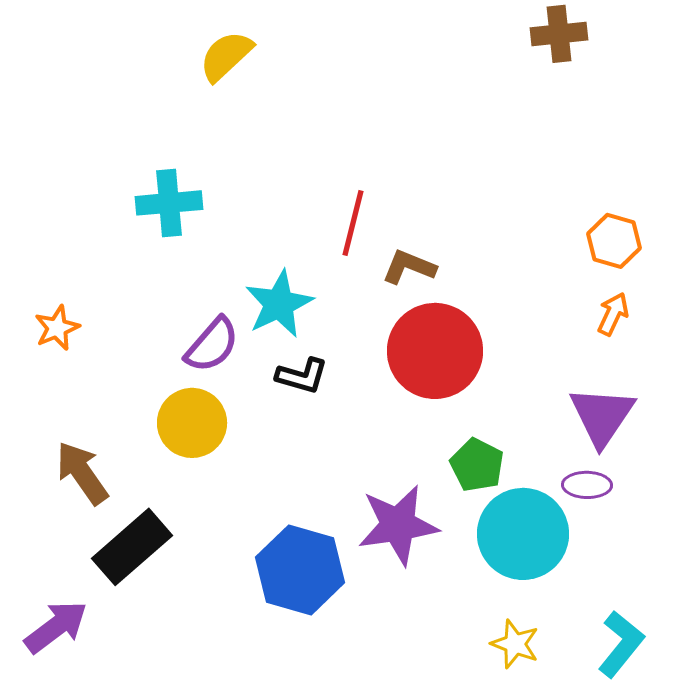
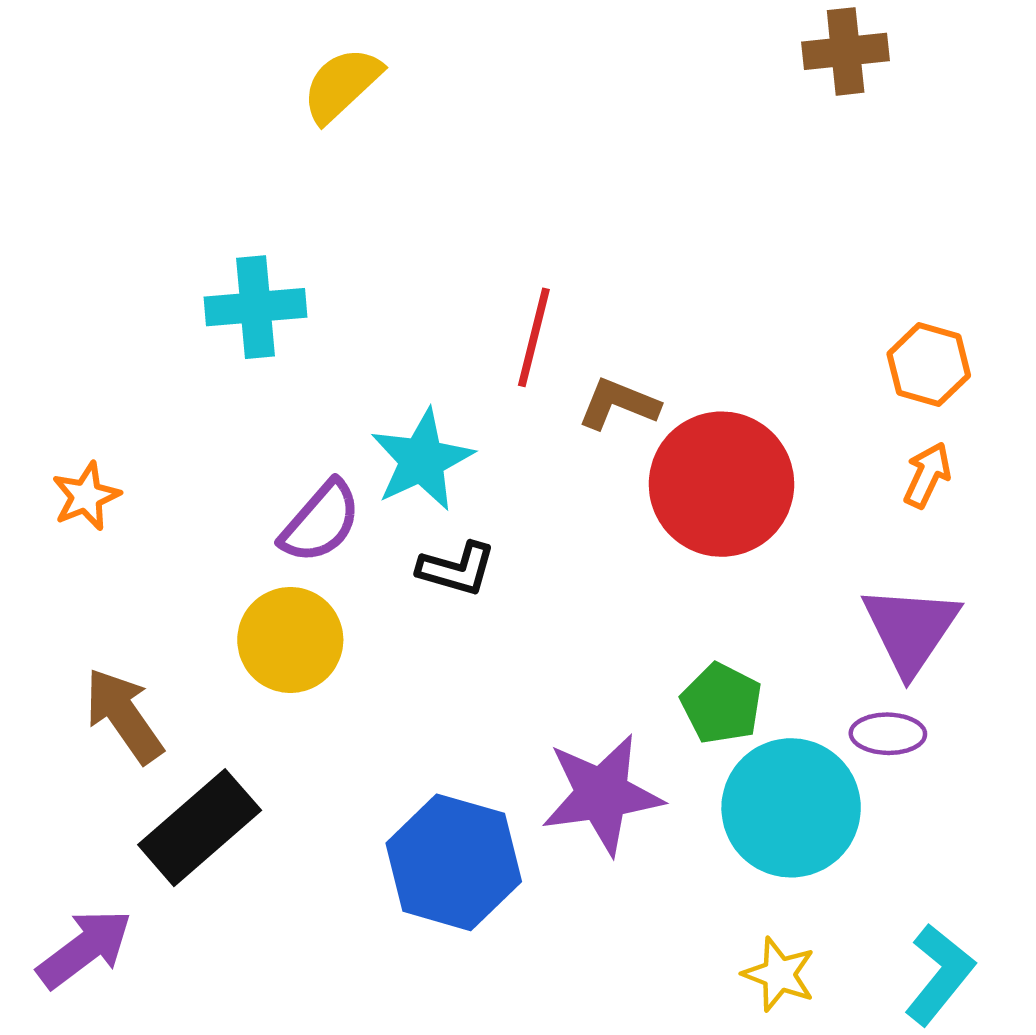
red circle: (435, 351) -> (721, 484), moved

